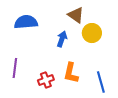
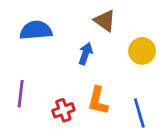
yellow circle: (92, 33) -> (142, 51), moved

